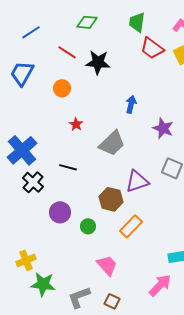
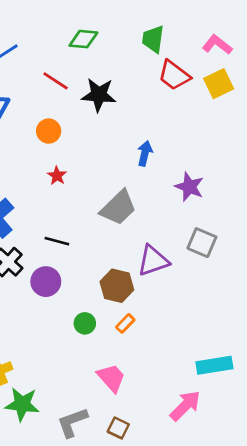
red star: (76, 124) -> (57, 176), moved
purple circle: (60, 212) -> (46, 282), moved
orange rectangle: (131, 226) -> (125, 323), moved, size x0.6

